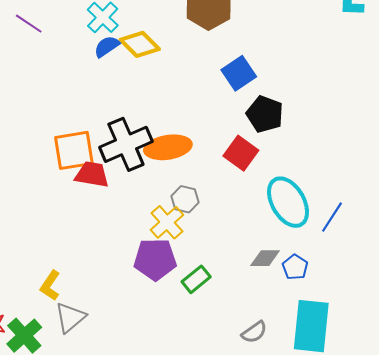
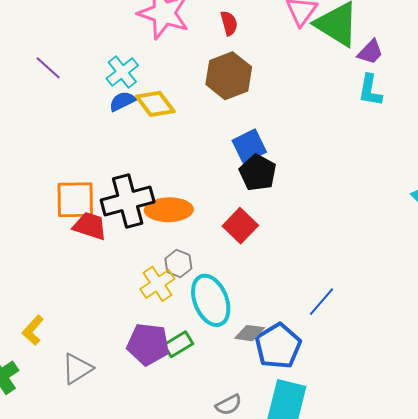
black pentagon: (265, 114) -> (258, 173), moved
cyan ellipse: (288, 202) -> (211, 300), moved
purple pentagon: (155, 259) -> (148, 344), moved
blue pentagon: (295, 267) -> (278, 346), size x1.8
gray triangle: (70, 317) -> (77, 369), moved

